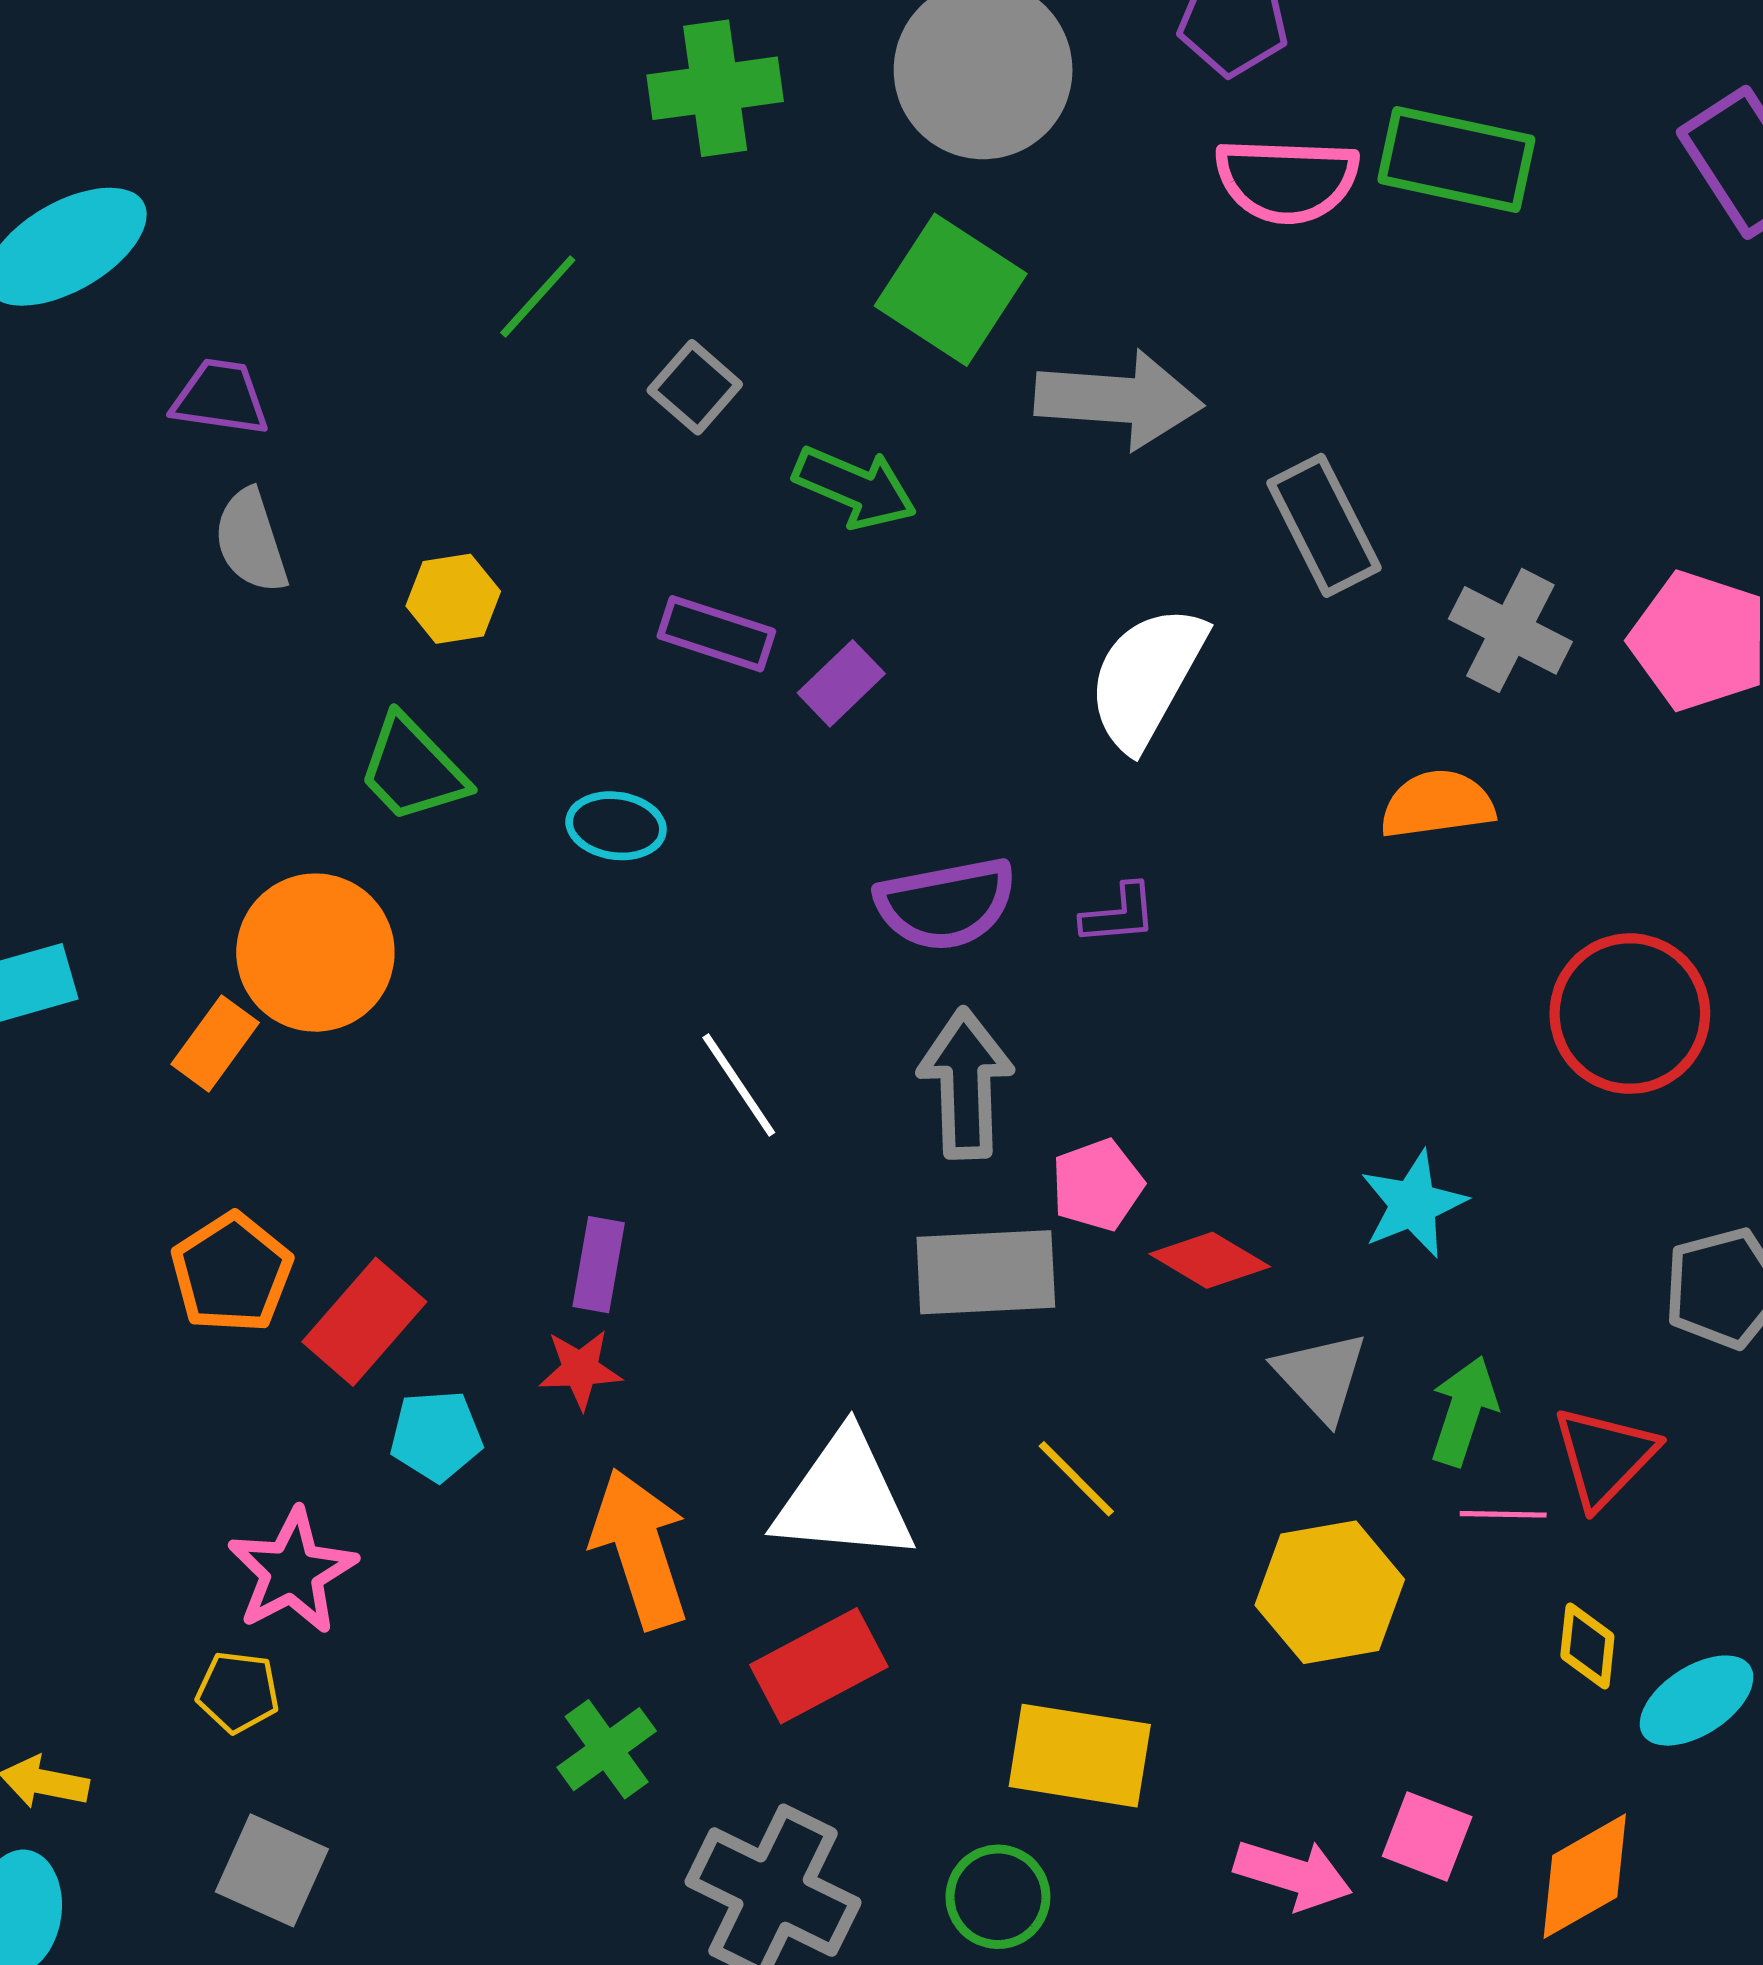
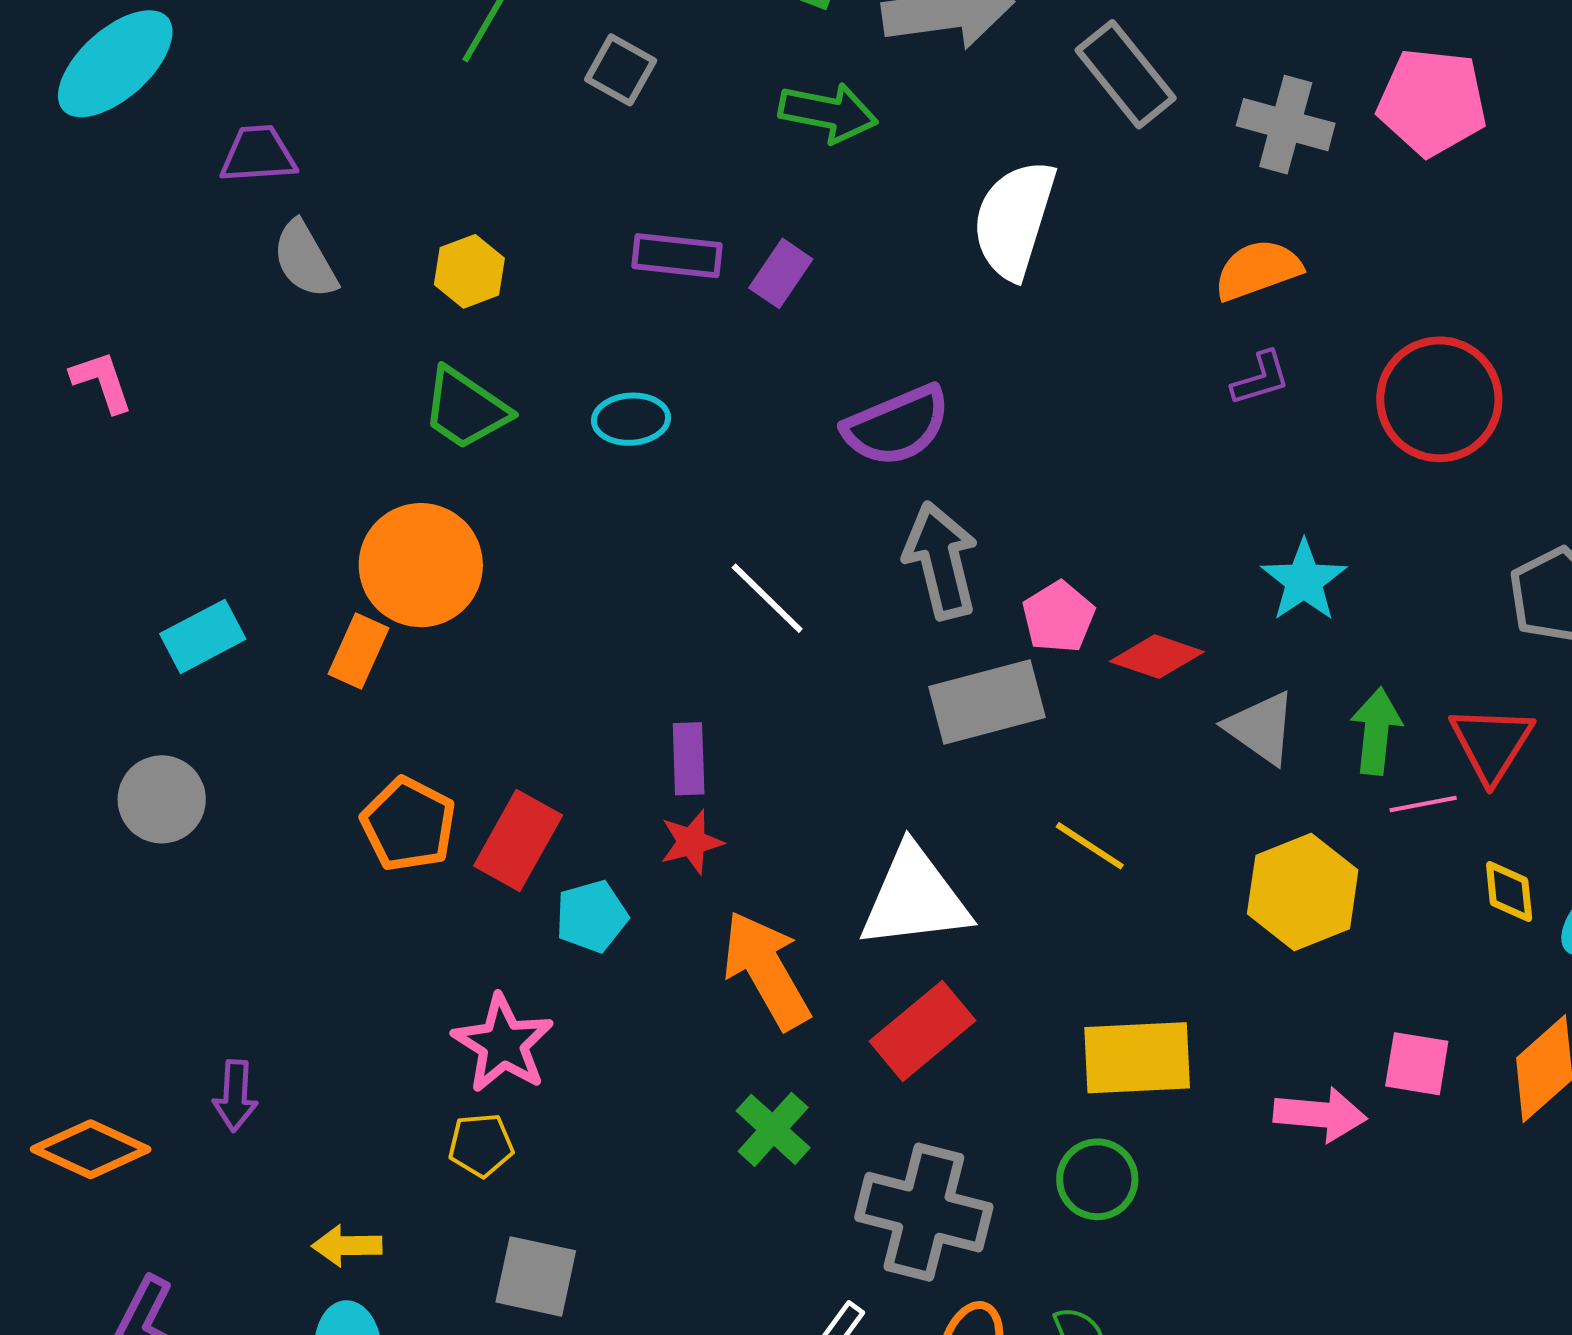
green arrow: (855, 487) -> (828, 113), moved
purple L-shape: (1119, 914) -> (1261, 378), moved

